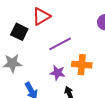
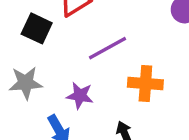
purple star: (58, 73) -> (80, 96), moved

